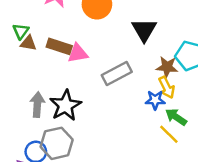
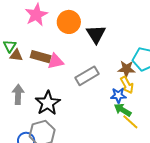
black triangle: (144, 30) -> (96, 34), moved
gray arrow: (37, 105) -> (18, 94), moved
green arrow: (176, 117) -> (123, 110), moved

